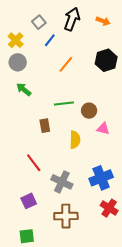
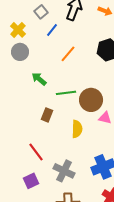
green arrow: (24, 89) -> (39, 79), moved
brown circle: (89, 111) -> (91, 100), size x1.5
brown rectangle: (45, 126) -> (47, 115), turned 32
purple square: (29, 201) -> (31, 181), moved

